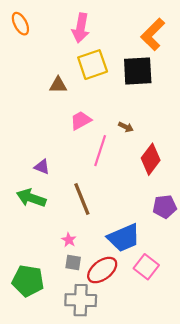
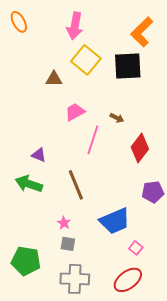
yellow square: (93, 65) -> (86, 60), turned -32
pink square: (146, 267) -> (136, 248), size x0.6
red ellipse: (102, 270) -> (128, 280), moved

